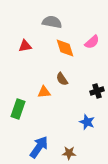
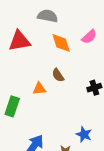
red triangle: (25, 46) -> (20, 41), size x1.6
blue star: (87, 122) -> (84, 134), moved

